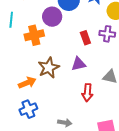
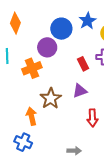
orange arrow: (27, 83) -> (31, 116), turned -72
blue cross: (28, 109) -> (23, 142), moved, turned -36

